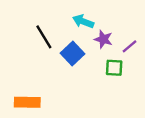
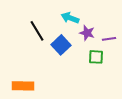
purple line: (130, 46) -> (109, 39), turned 32

